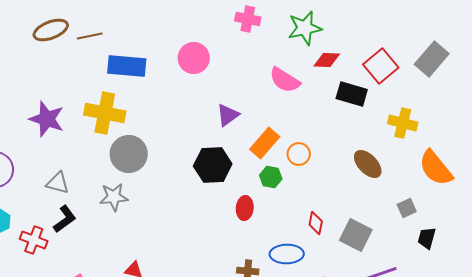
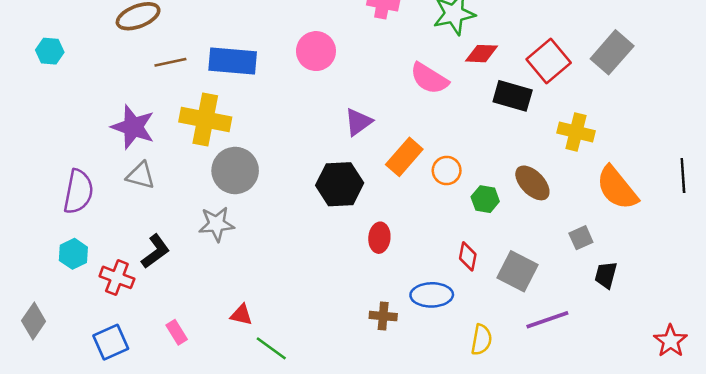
brown line: (90, 36) -> (170, 62), moved
green hexagon: (271, 177) -> (485, 199), moved
gray triangle: (58, 183) -> (141, 175), moved

